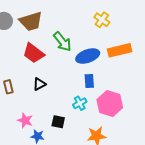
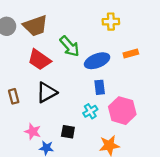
yellow cross: (102, 20) -> (111, 22), turned -35
orange rectangle: (120, 50) -> (131, 54), size x0.6
black triangle: (39, 84) -> (47, 92), size x1.5

